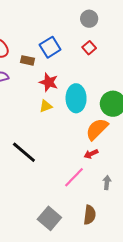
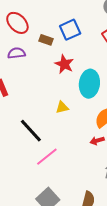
yellow triangle: (46, 106) -> (62, 107), moved
pink line: (74, 177) -> (47, 157), moved

